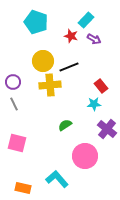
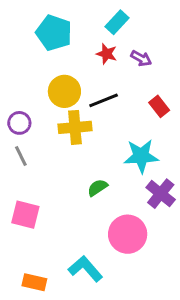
cyan rectangle: (86, 20) -> (117, 22), moved
red rectangle: (101, 86) -> (159, 106), moved
cyan star: (94, 104) -> (141, 156), size x1.6

